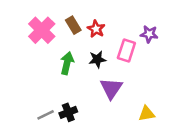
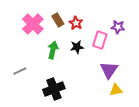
purple triangle: (111, 88) -> (109, 70), moved
black cross: (68, 112) -> (54, 89), size x1.5
gray line: (46, 115) -> (20, 71), moved

